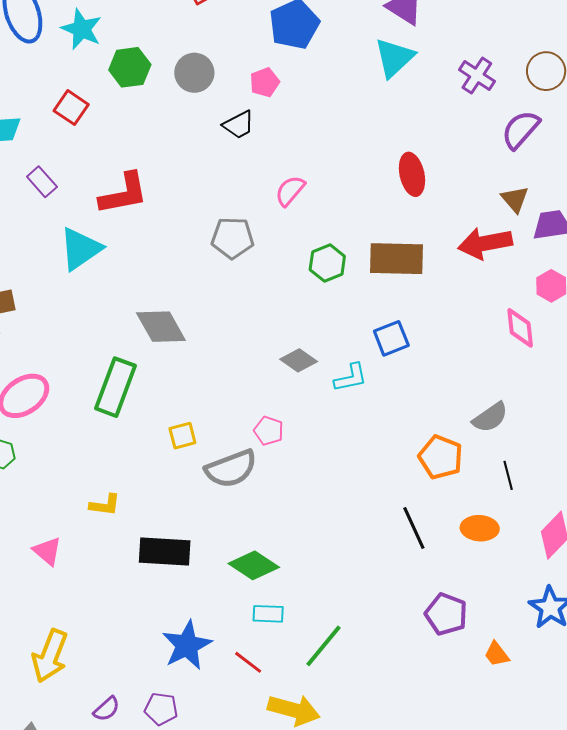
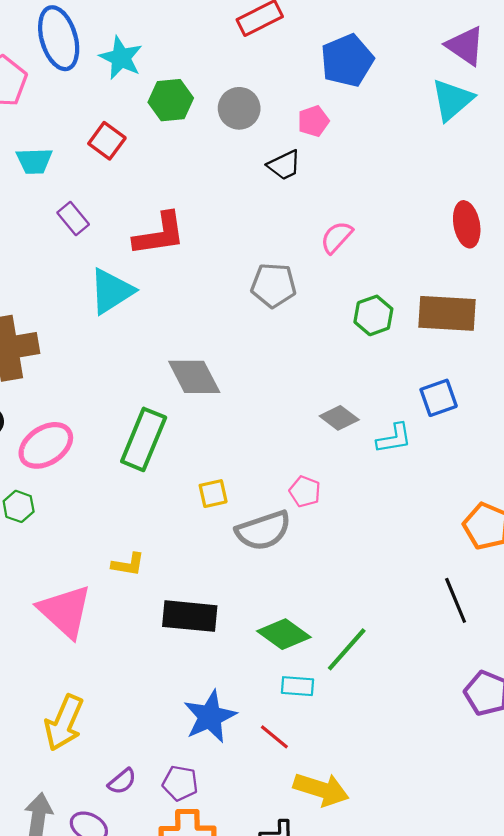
pink triangle: (47, 551) -> (65, 611), size x1.8
green line: (324, 646) -> (347, 649), moved

